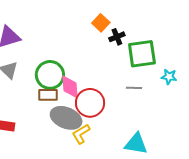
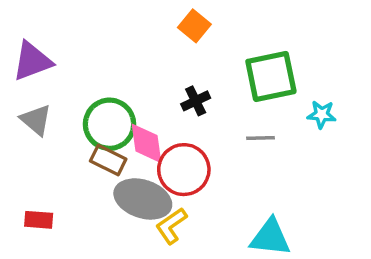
black cross: (117, 37) -> (196, 101), moved
brown rectangle: (48, 95) -> (108, 160), turned 30

